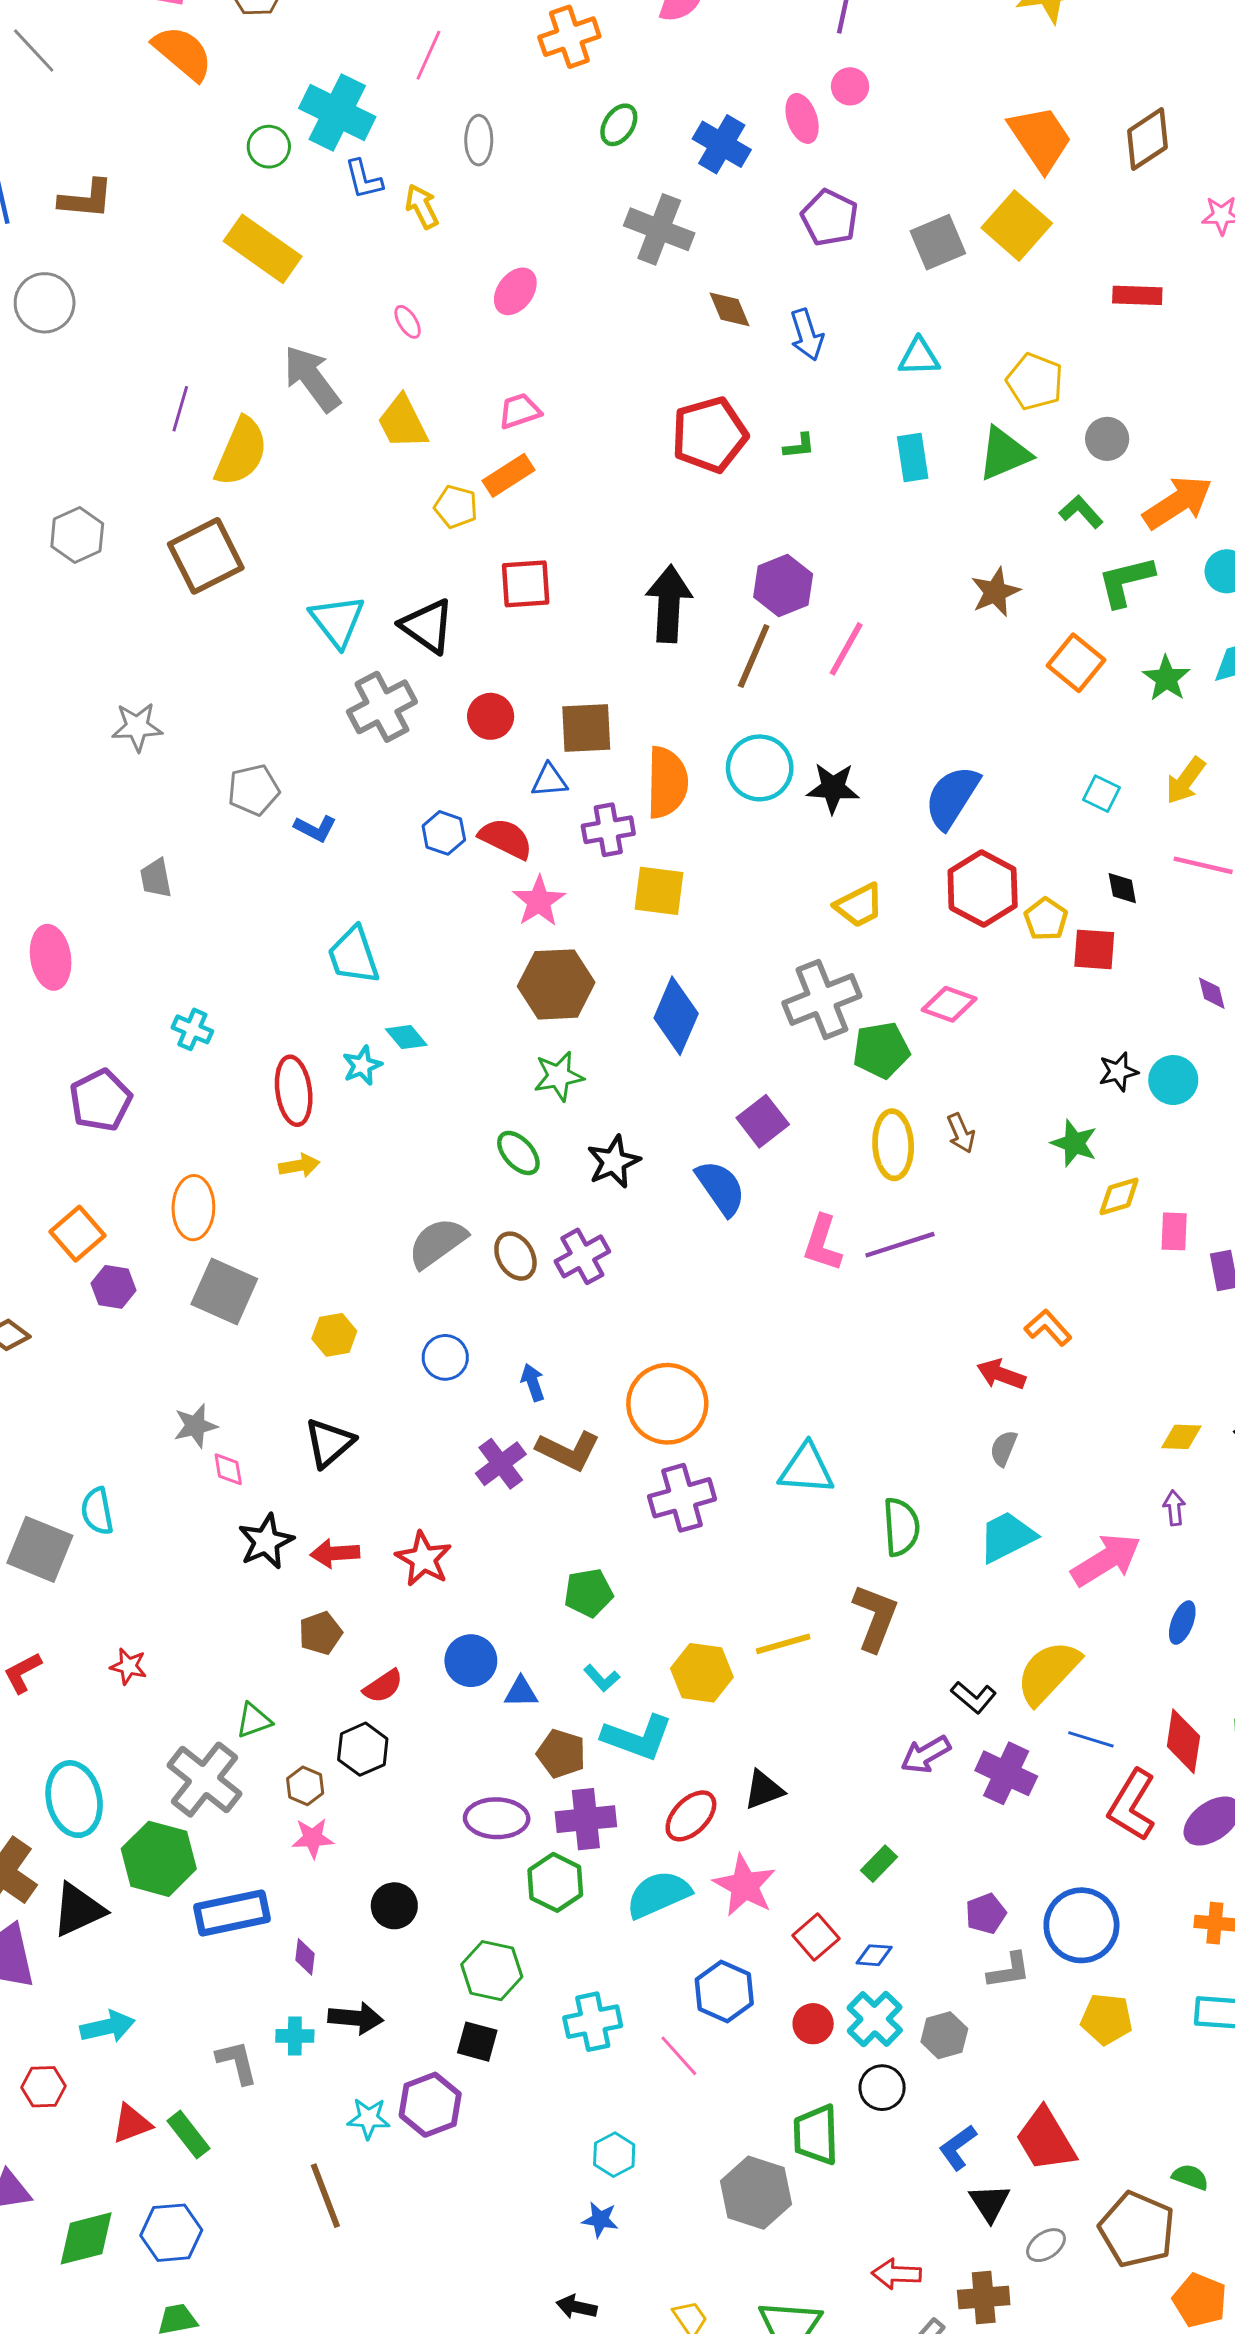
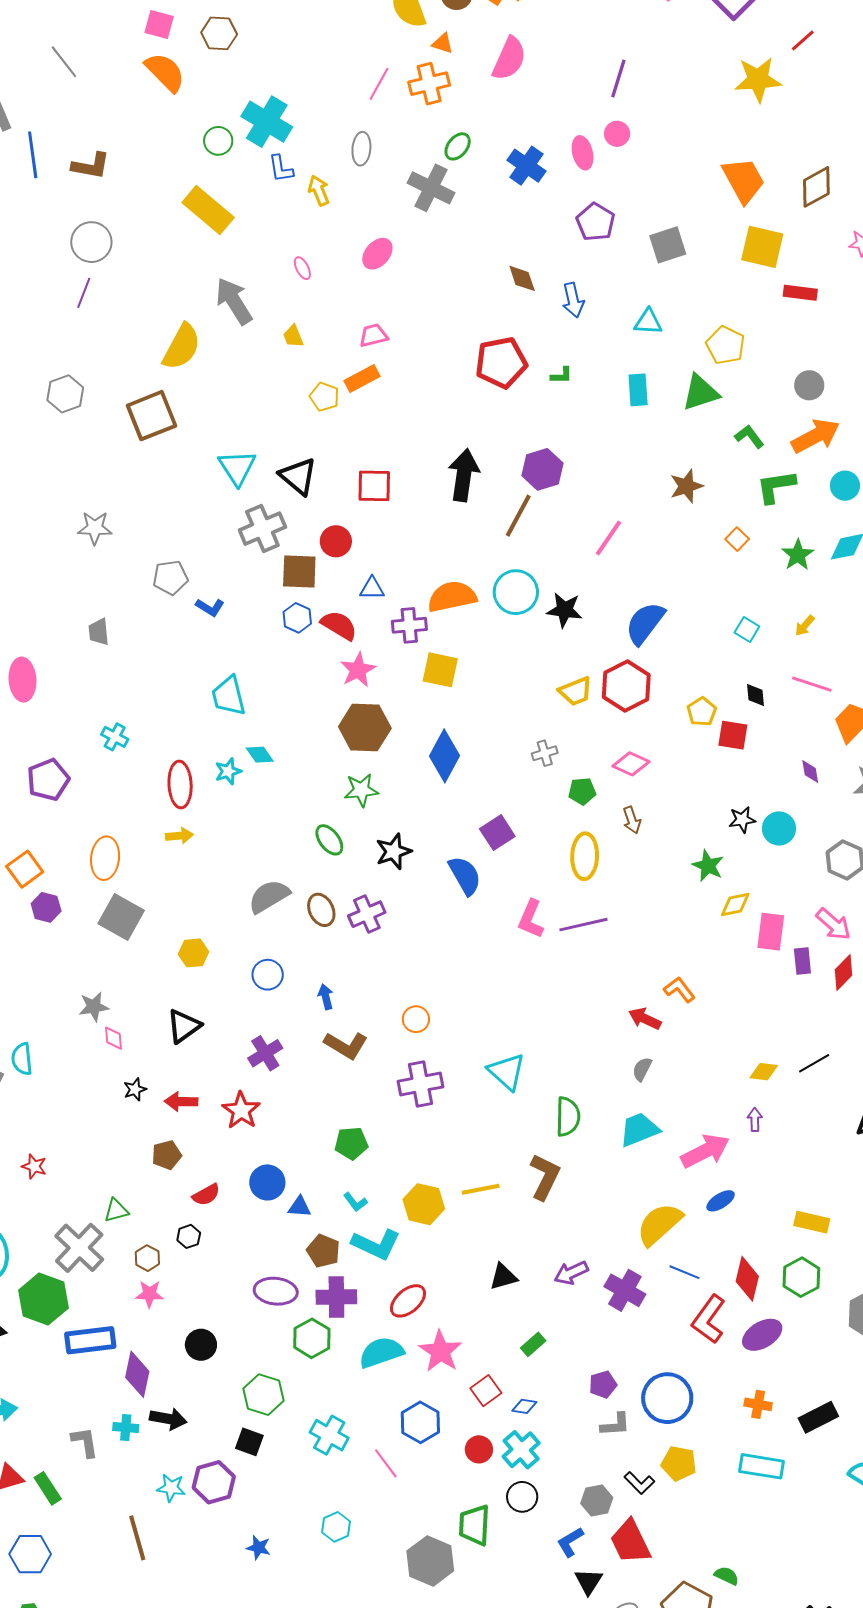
pink line: (428, 55) -> (379, 84), moved
yellow square: (1017, 226) -> (762, 247), moved, turned -33
gray cross: (659, 229) -> (431, 188), moved
gray circle: (45, 303) -> (91, 242), moved
purple line: (180, 409) -> (84, 293), moved
yellow trapezoid: (403, 422) -> (293, 336), size x0.6
gray circle: (1107, 439) -> (809, 385), moved
red square: (526, 584) -> (374, 486), moved
pink line: (846, 649) -> (609, 538), moved
orange square: (1076, 663) -> (737, 539), size x0.6
brown square: (586, 728) -> (299, 572), moved
yellow arrow: (1185, 781) -> (805, 626), size x0.7
orange semicircle: (667, 782) -> (452, 597), turned -108
red hexagon: (983, 888) -> (626, 686), moved
gray cross: (822, 999) -> (545, 753), size x0.5
green pentagon: (881, 1050) -> (582, 791), size x0.7
brown arrow: (961, 1133) -> (632, 820), moved
pink rectangle: (1174, 1231) -> (771, 932), size x1.4
orange circle: (667, 1404) -> (416, 1019), size x0.5
purple cross: (501, 1464) -> (265, 1053), moved
cyan triangle: (806, 1469) -> (507, 1072), turned 33
black star: (266, 1541) -> (135, 1089), size x0.6
blue ellipse: (1182, 1623) -> (721, 1201), moved, turned 32
black L-shape: (974, 1697) -> (639, 1483), moved
black hexagon: (363, 1749) -> (189, 1236), size x0.7
black triangle: (764, 1790) -> (503, 1277), moved
purple diamond: (305, 1957) -> (137, 1374), size x1.8
cyan cross: (593, 2022) -> (329, 1435), turned 36
gray hexagon: (944, 2035) -> (597, 1501), moved
blue star: (600, 2220) -> (259, 1548), moved

